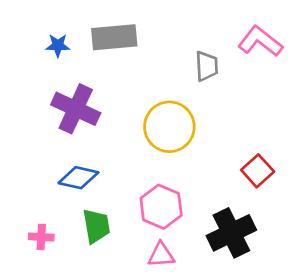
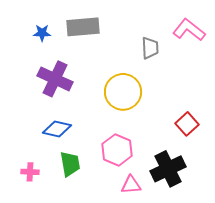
pink triangle: (161, 255) -> (131, 185), moved

